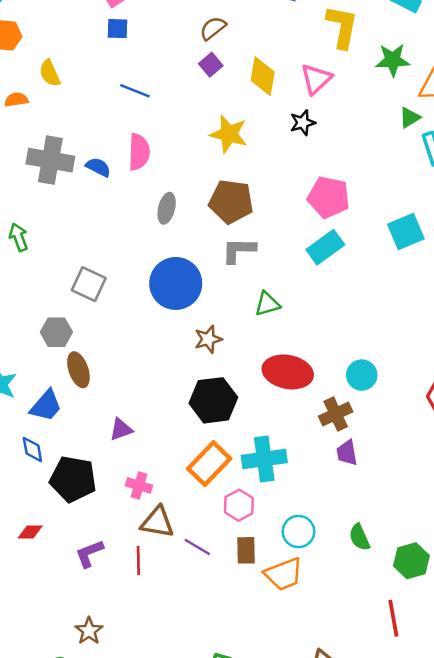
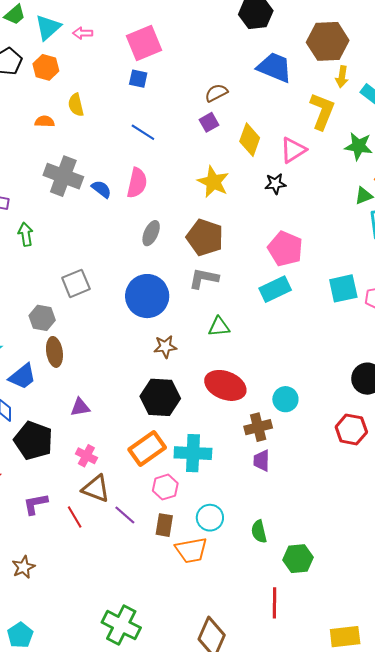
gray square: (89, 284) -> (76, 283), turned 32
red line: (138, 560) -> (75, 517), turned -40

